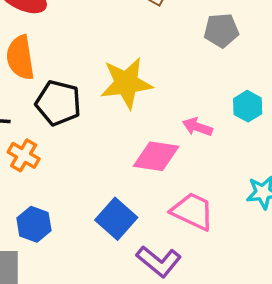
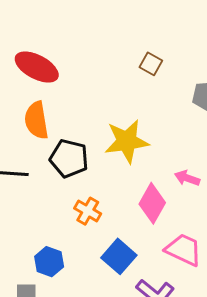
orange cross: (24, 155) -> (88, 211), moved
pink diamond: (156, 156) -> (152, 203), turned -69

